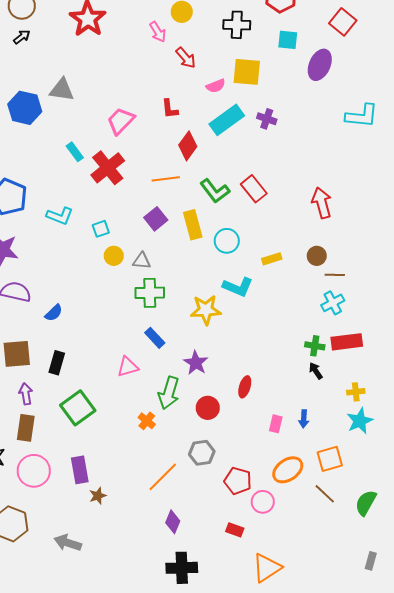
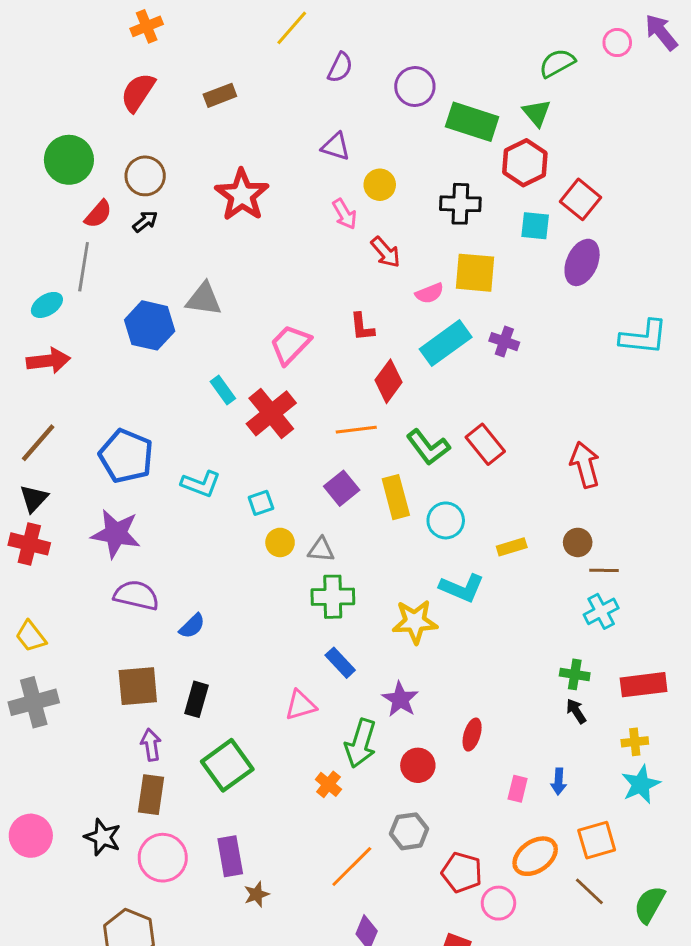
red square: (343, 22) -> (581, 199), moved
red rectangle: (347, 342) -> (644, 685), moved

